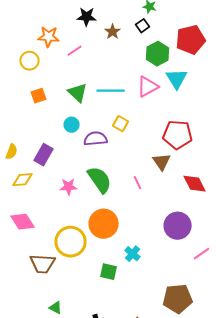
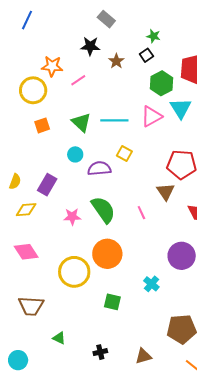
yellow circle: (30, 61) -> (33, 90), size x1.4
cyan cross: (133, 254) -> (151, 284), moved
brown trapezoid: (43, 264) -> (31, 306), moved

